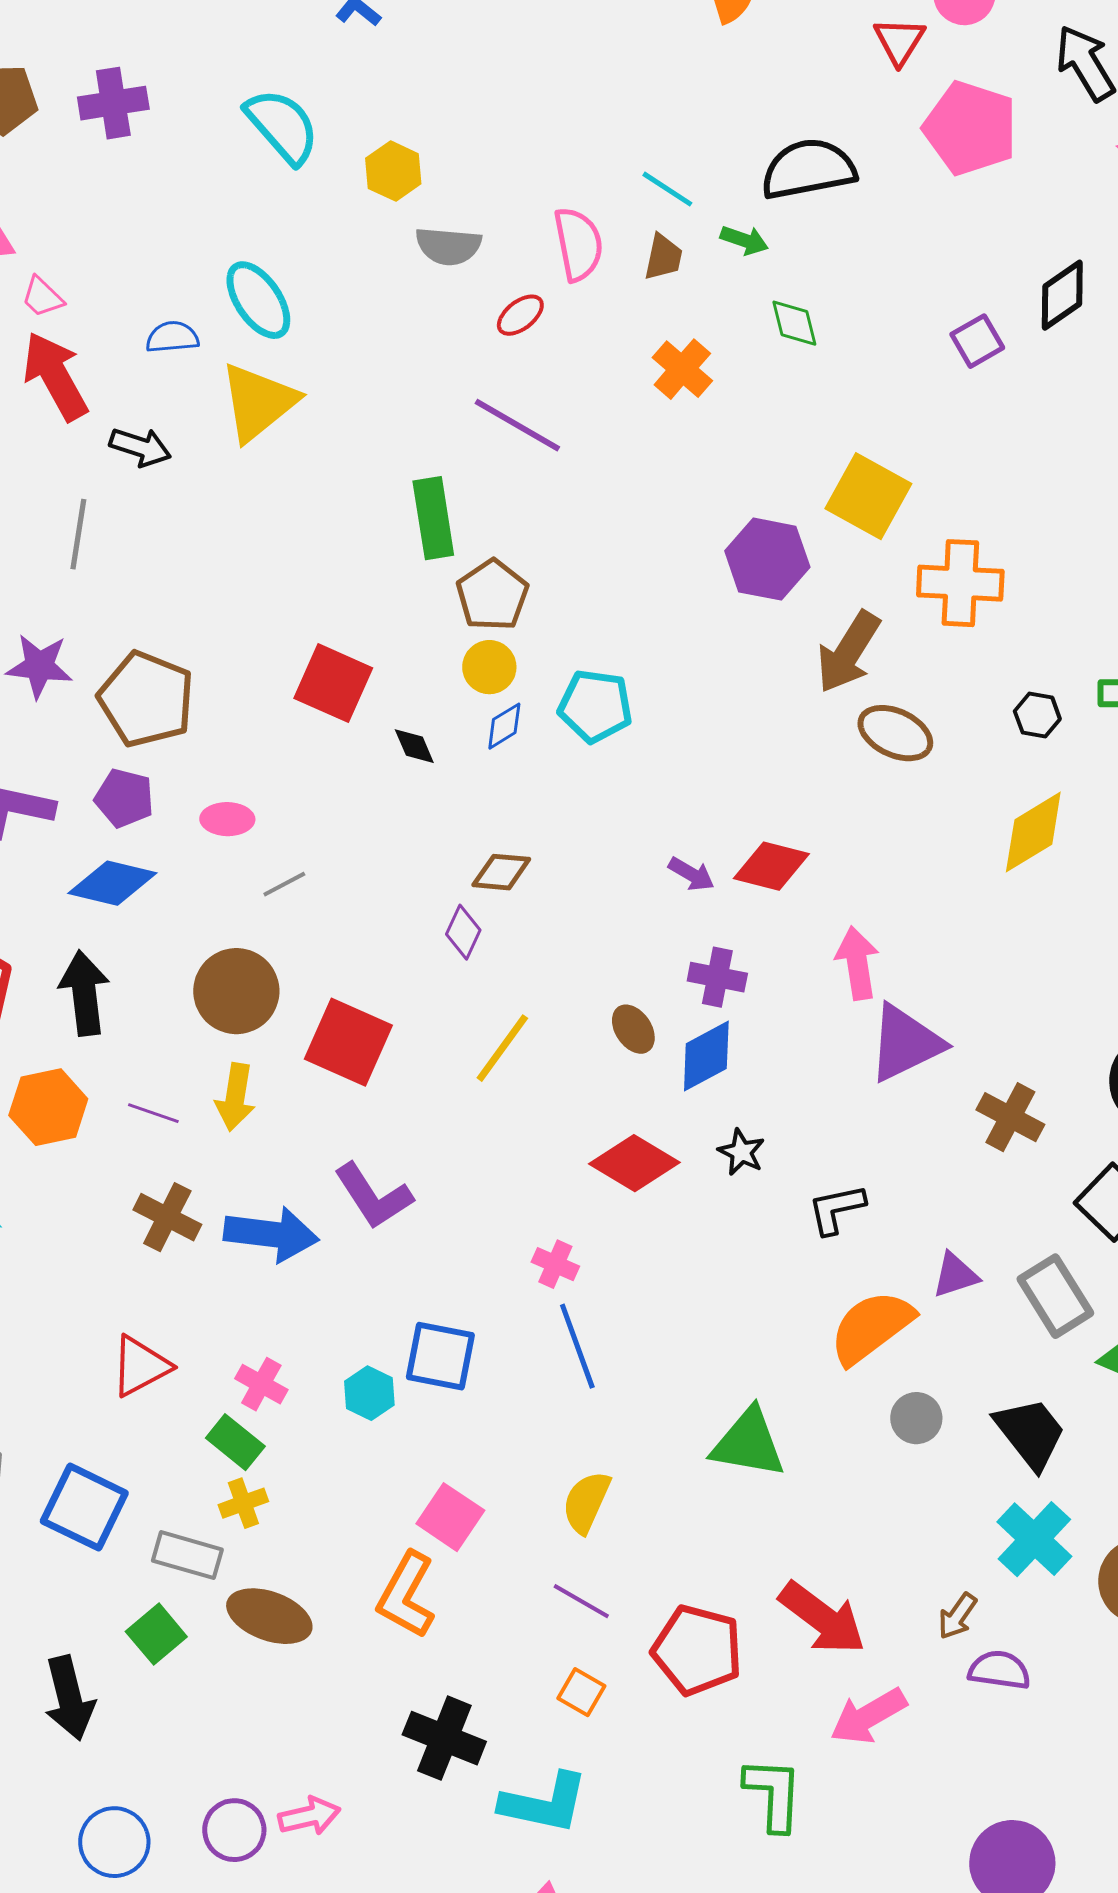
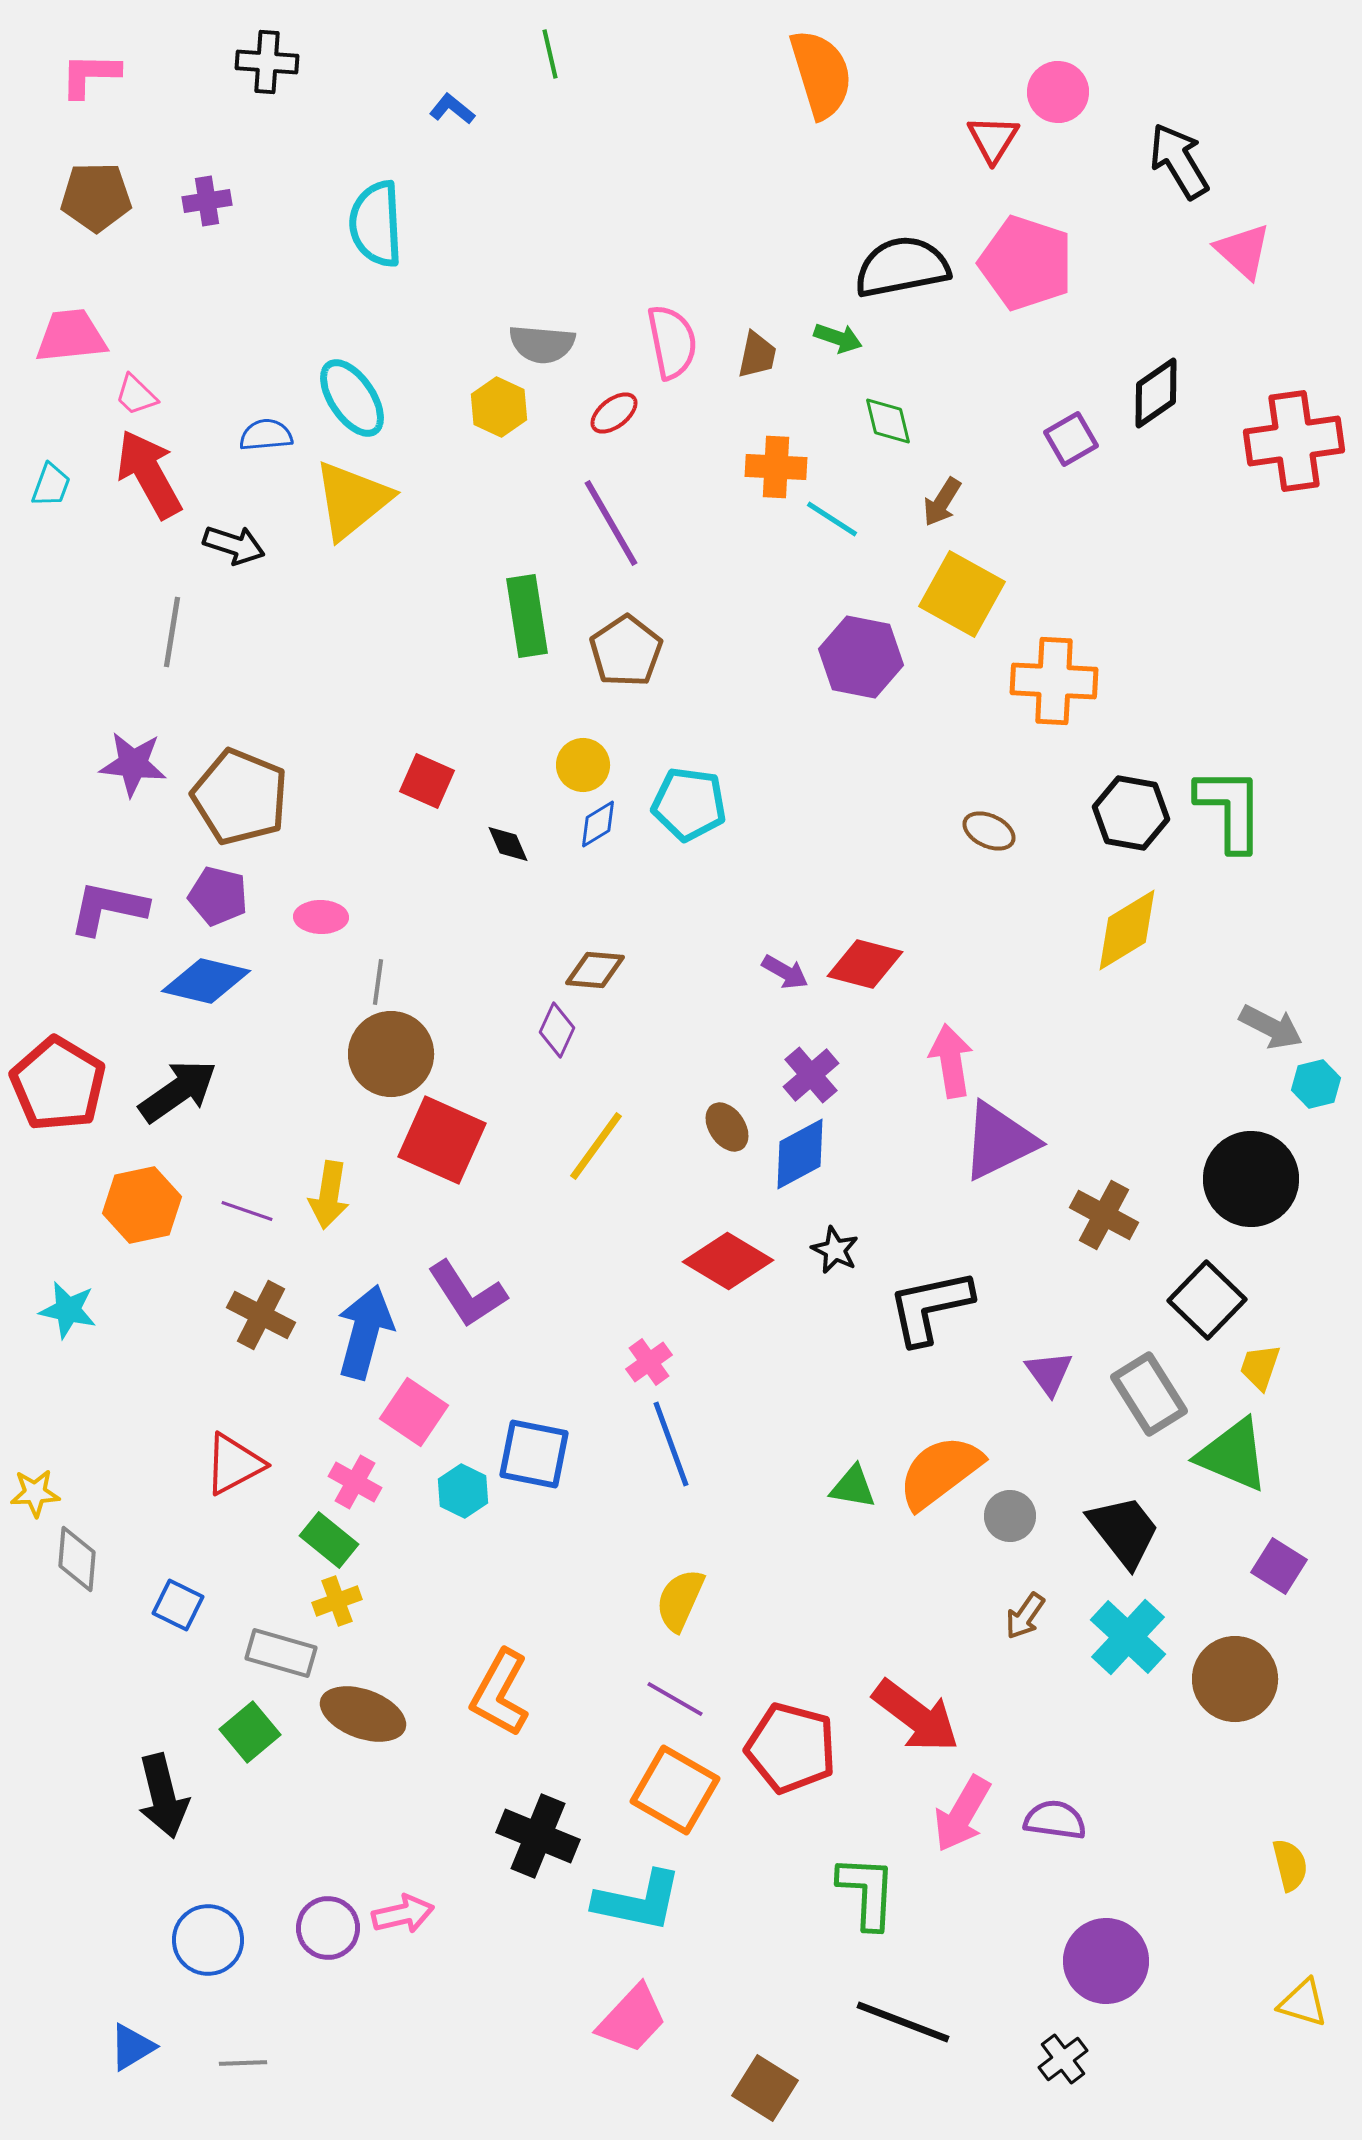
purple cross: (113, 103) -> (207, 201), size x0.7
cyan semicircle: (282, 126) -> (376, 224), turned -142
pink pentagon: (970, 128) -> (1026, 263), moved
yellow hexagon: (393, 171) -> (499, 407), moved
cyan line: (667, 189) -> (832, 519), moved
orange cross: (682, 369) -> (776, 467), turned -38
purple line: (517, 425) -> (611, 523), turned 30
brown pentagon: (492, 595) -> (626, 651), moved
brown arrow: (848, 652) -> (942, 502), moved, size x0.6
red square: (333, 683) -> (427, 781), size x0.7
black hexagon: (1037, 715) -> (1131, 813), size x1.6
brown ellipse: (895, 733) -> (989, 831), size x0.7
gray line: (284, 884) -> (378, 982), turned -54
purple cross: (717, 977) -> (811, 1075), turned 38
brown circle: (236, 991) -> (391, 1054), moved
black arrow: (84, 993) -> (178, 1091), turned 62
black L-shape: (836, 1209) -> (930, 1307), size x1.5
blue arrow: (271, 1234) -> (365, 1332), turned -82
pink cross: (555, 1264) -> (649, 1362), turned 30
purple triangle: (955, 1275) -> (1049, 1373), turned -48
orange semicircle: (871, 1327) -> (940, 1472), moved
green triangle: (748, 1443) -> (853, 1487), moved, size x0.6
blue square: (84, 1507) -> (178, 1605), size x0.6
pink square: (450, 1517) -> (414, 1412), moved
brown arrow: (957, 1616) -> (1025, 1616), moved
purple semicircle: (999, 1670) -> (1055, 1820), moved
orange square: (581, 1692) -> (675, 1790), size x1.8
pink arrow: (868, 1716) -> (962, 1814), turned -30

